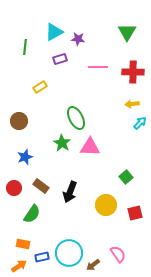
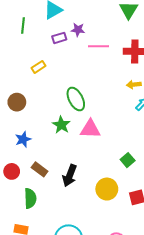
purple star: (78, 39) -> (78, 30), moved
green semicircle: (32, 214) -> (30, 198), turned -36

